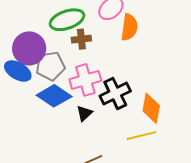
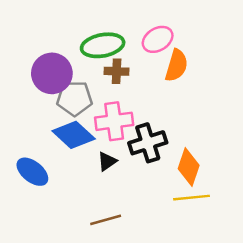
blue ellipse: (18, 71) -> (32, 172), moved
yellow line: (141, 136) -> (192, 198), moved

